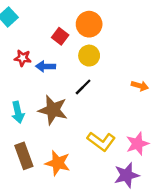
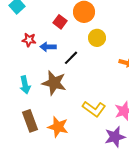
yellow circle: (89, 56) -> (97, 38), moved
black line: (83, 87) -> (71, 58), moved

